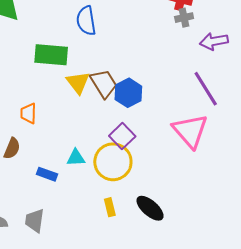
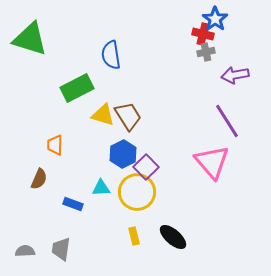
green rectangle: (51, 55) -> (77, 88), turned -32
yellow triangle: (78, 82) -> (103, 115), turned -35
blue hexagon: (128, 93) -> (123, 154), moved

